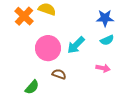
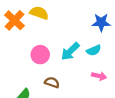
cyan semicircle: (107, 40) -> (94, 50), moved
pink circle: (48, 48) -> (40, 55), size x0.7

